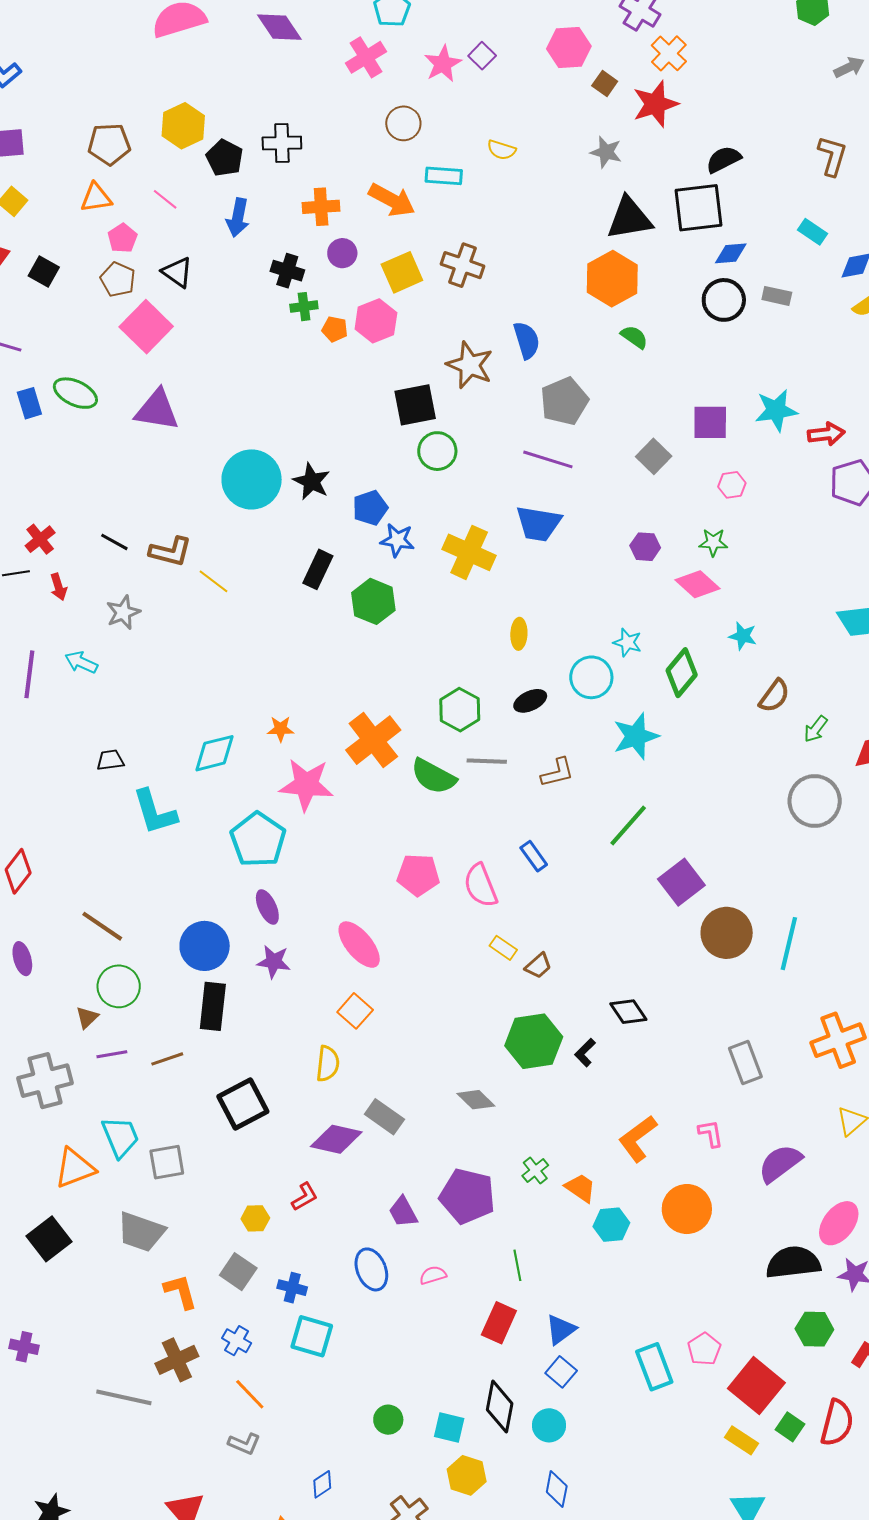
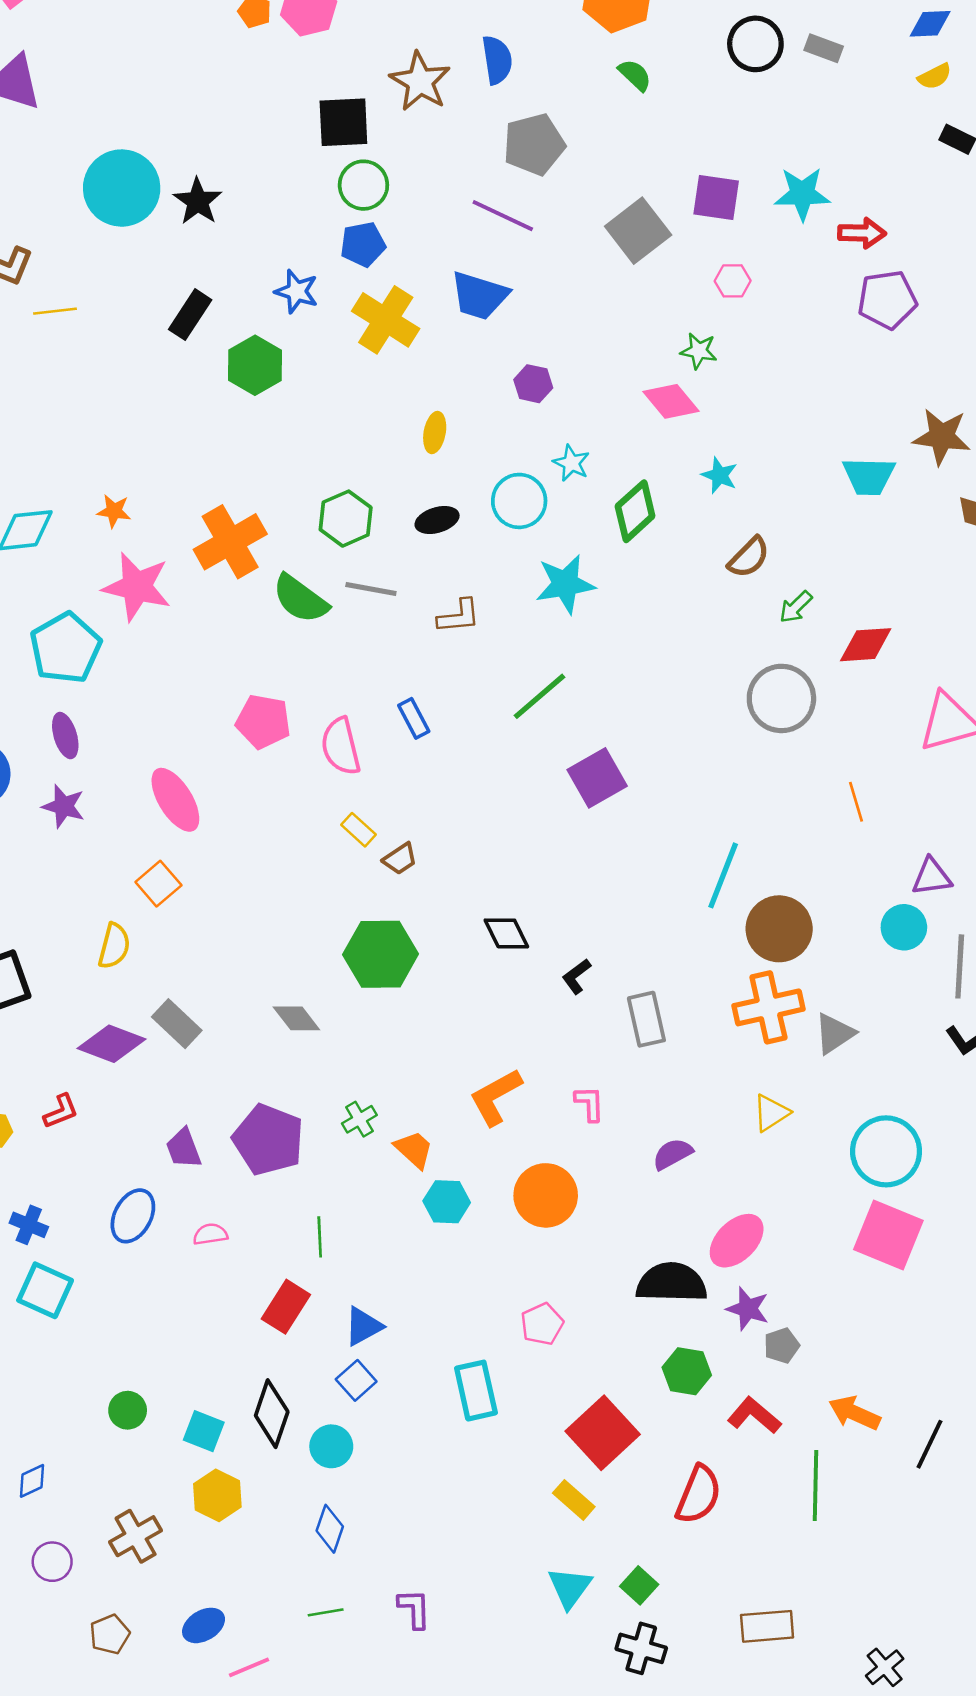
gray square: (654, 456) -> (638, 231), size x1.4
blue pentagon: (370, 508) -> (363, 244), moved
purple hexagon: (645, 547) -> (533, 384), moved
yellow line: (213, 581) -> (55, 311), turned -52
brown circle: (727, 933) -> (779, 929), moved
black L-shape: (585, 1053) -> (576, 976), moved
purple semicircle: (780, 1163) -> (673, 1154), size x0.7
blue ellipse: (371, 1269) -> (133, 1216), turned 42
pink pentagon: (704, 1349) -> (542, 1324), moved
green square: (790, 1427) -> (639, 1585), moved

